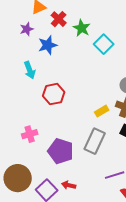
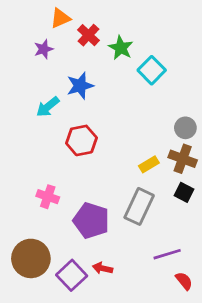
blue star: (48, 45) -> (80, 86), moved
cyan arrow: (30, 70) -> (48, 107), turned 72
pink cross: (30, 134) -> (48, 197), turned 35

